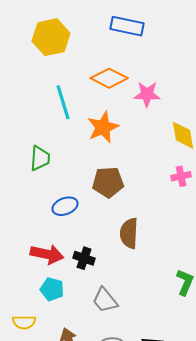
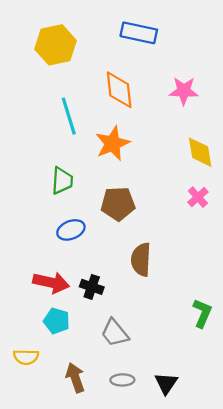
orange diamond: (109, 78) -> (119, 90), turned 57
pink star: (147, 94) -> (184, 91), moved
green trapezoid: (40, 158) -> (62, 181), moved
pink cross: (181, 176) -> (198, 197), turned -30

